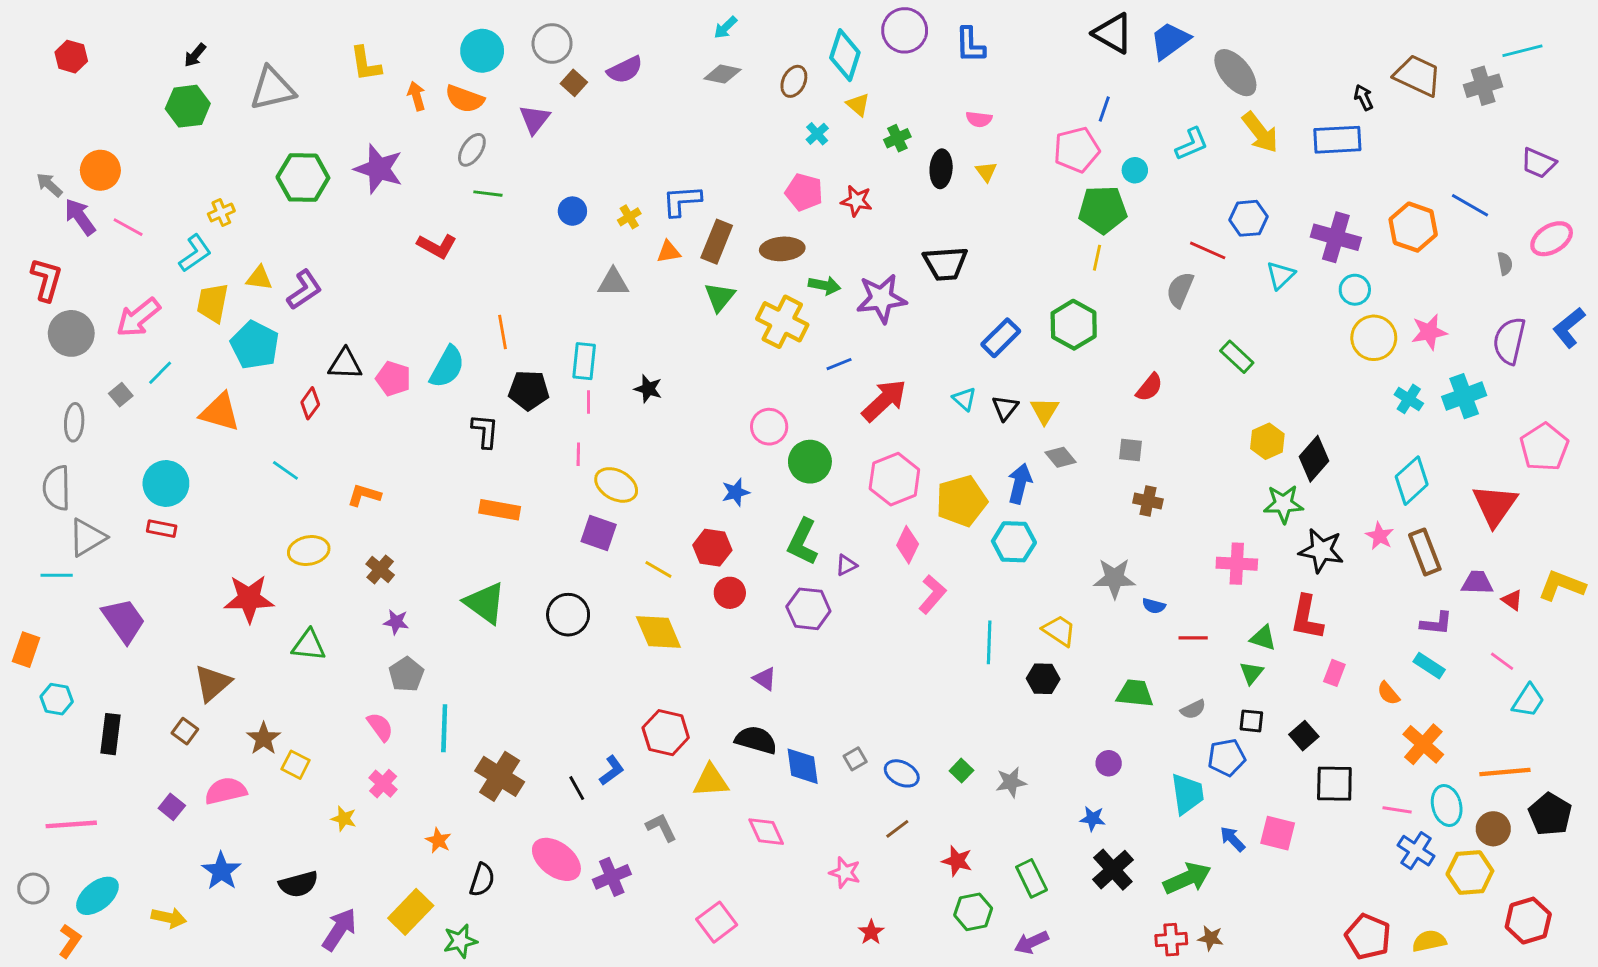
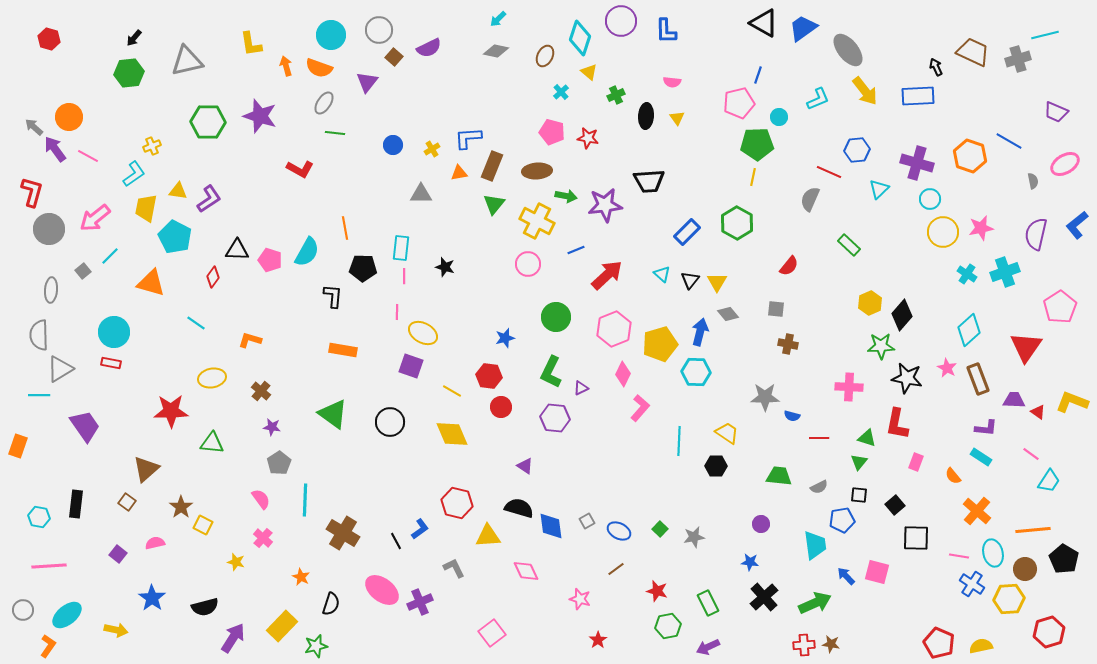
pink circle: (769, 427) -> (528, 264), moved
cyan hexagon: (57, 699) -> (39, 517), moved
pink semicircle: (226, 791) -> (155, 543), size x0.7

